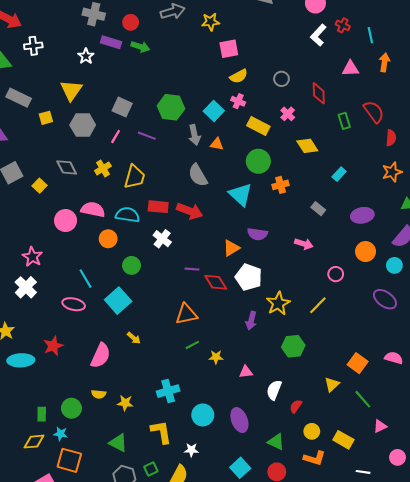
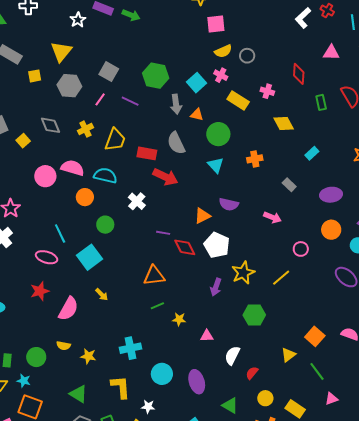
gray circle: (281, 79) -> (247, 56), moved
pink cross: (288, 114) -> (267, 91), turned -32
green circle: (258, 161) -> (218, 134), moved
cyan triangle: (241, 195) -> (216, 165), size x0.7
red rectangle: (158, 207) -> (147, 153), moved
red star: (53, 346) -> (40, 291), moved

